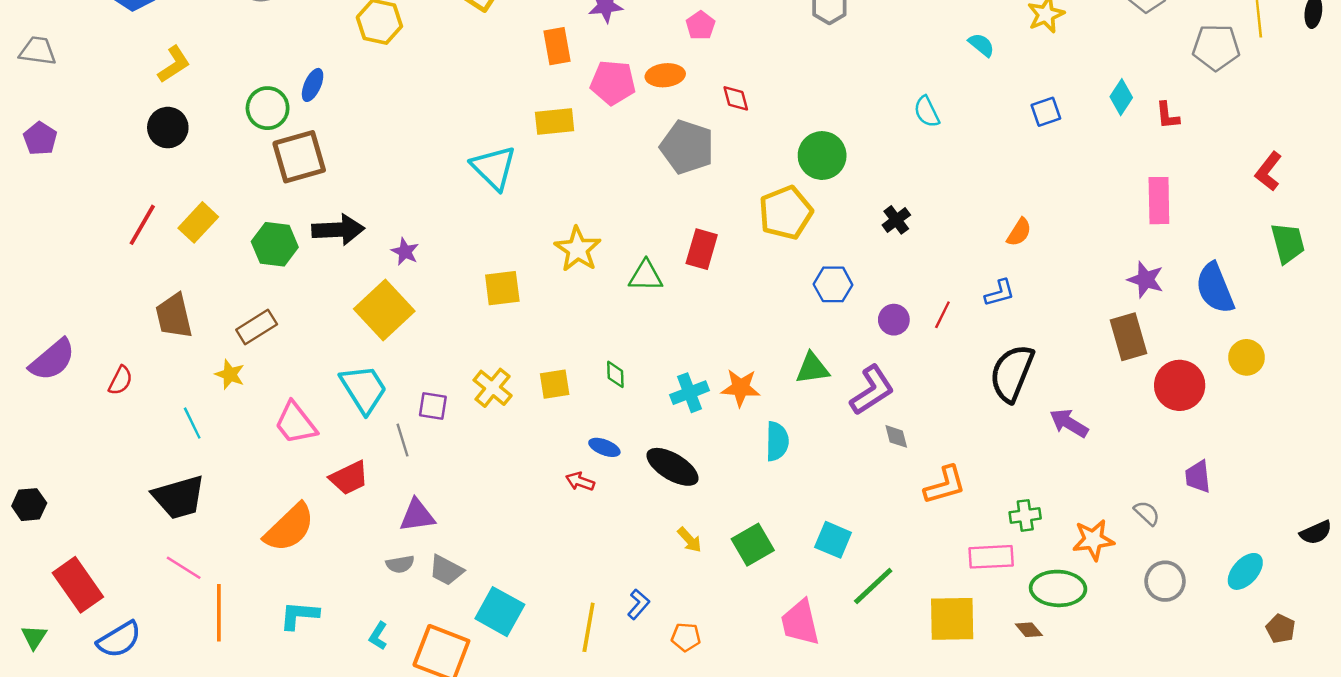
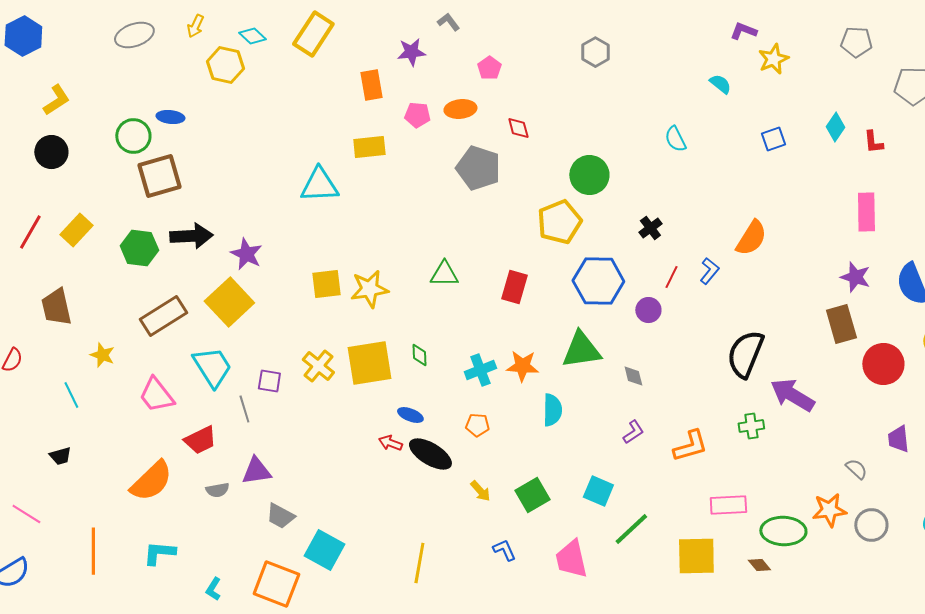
pink pentagon: (613, 83) -> (417, 115), size x0.7
blue ellipse: (313, 85) -> (170, 117), turned 72
cyan triangle: (494, 168) -> (319, 185), turned -48
orange semicircle: (1019, 232) -> (751, 238), size x1.5
yellow star: (578, 249) -> (369, 289), moved, turned 30
red rectangle: (702, 249) -> (514, 287), moved
purple star: (405, 252) -> (246, 254), size x1.4
blue hexagon: (833, 284) -> (598, 281), size x1.6
blue L-shape: (1000, 293) -> (709, 271), moved, turned -36
red line: (942, 315) -> (671, 277), moved
brown rectangle: (257, 327) -> (163, 316), moved, size x1.4
green triangle: (812, 368) -> (581, 350), size x1.4
yellow square: (555, 384) -> (369, 363), size x1.8
purple L-shape: (872, 390) -> (633, 432), moved, size x0.6
purple arrow: (1069, 423) -> (792, 395), size x1.4
gray diamond: (896, 436) -> (633, 376), moved
black ellipse: (673, 467) -> (430, 454), moved
black trapezoid: (179, 497) -> (60, 456), size x0.5
green cross: (1025, 515) -> (751, 426), moved
orange star: (1093, 540) -> (829, 510), moved
gray semicircle: (400, 564) -> (217, 490), moved
pink line: (184, 568) -> (26, 514), moved
blue L-shape: (638, 604) -> (504, 550), moved, turned -65
yellow line: (589, 627) -> (419, 563), moved
cyan L-shape: (378, 636) -> (213, 589), moved
orange pentagon: (686, 637) -> (477, 425), moved

